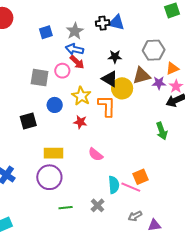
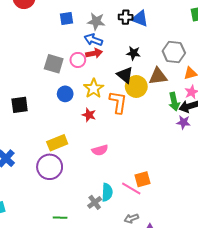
gray star: (75, 31) -> (96, 21), turned 30
red arrow: (77, 62) -> (94, 53), turned -63
purple star: (159, 83) -> (183, 122), moved
black square: (28, 121) -> (20, 105), moved
green arrow: (162, 131) -> (174, 102), moved
yellow rectangle: (53, 153) -> (57, 143), turned -30
pink semicircle: (96, 154) -> (100, 150), turned -63
cyan semicircle: (114, 185) -> (107, 192), moved
green line: (66, 208) -> (60, 218), moved

